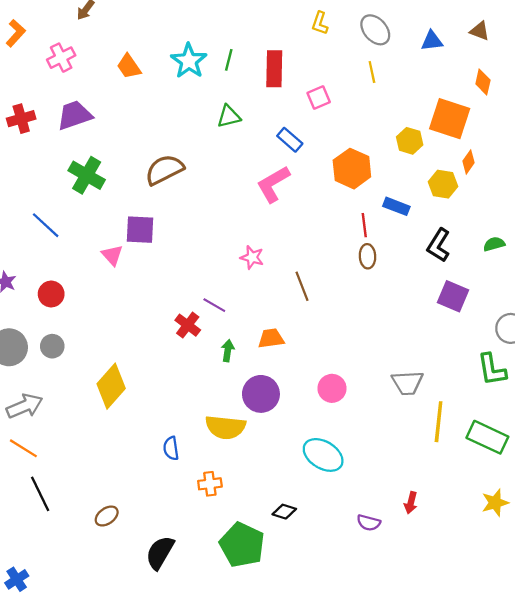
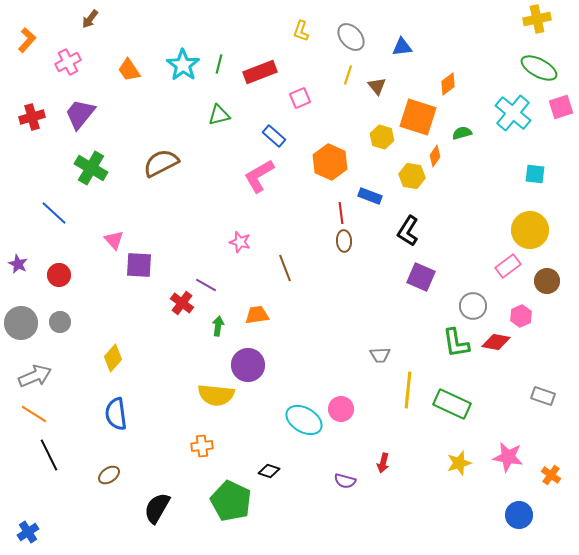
brown triangle: (480, 31) -> (377, 86), moved, turned 30
red rectangle: (274, 69) -> (260, 72), turned 68
yellow line: (372, 72) -> (348, 75), turned 30
orange diamond: (483, 82) -> (448, 84), turned 40
purple trapezoid: (74, 115) -> (80, 114), turned -32
purple square: (140, 230) -> (139, 265), moved
green semicircle: (494, 244) -> (462, 133), moved
gray trapezoid: (407, 383) -> (380, 355), size x0.7
yellow diamond: (111, 386) -> (113, 358), size x0.7
pink circle: (332, 388) -> (341, 409), moved
blue semicircle: (171, 448) -> (116, 414), moved, size x1.5

